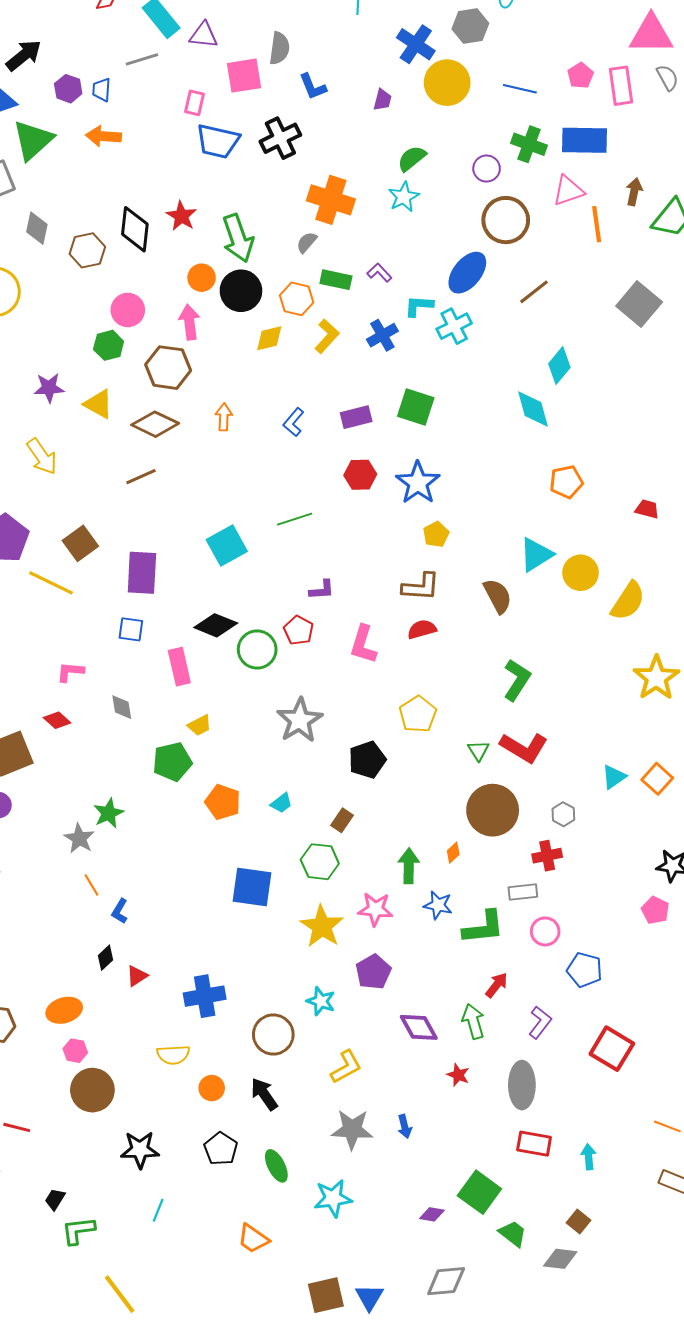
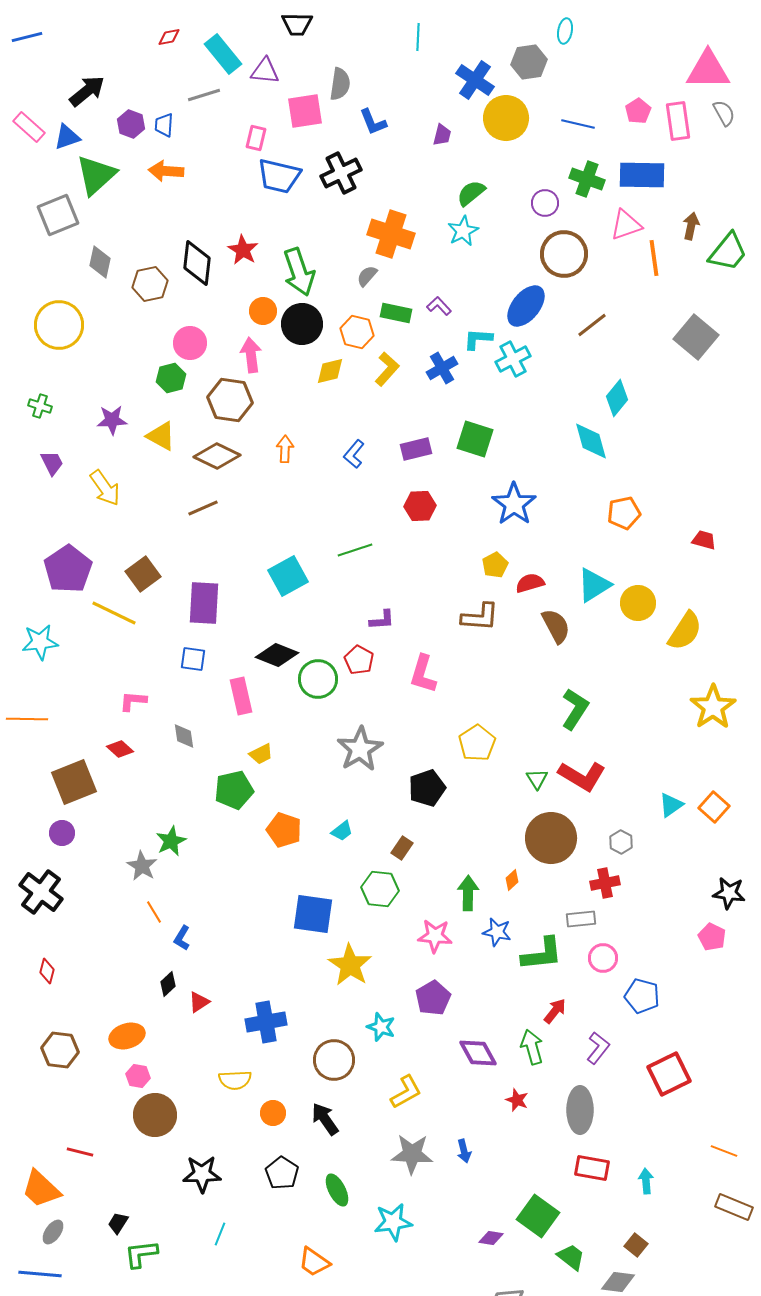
blue star: (418, 483) -> (514, 504), moved
red semicircle: (422, 629) -> (530, 583), moved
yellow star: (322, 926) -> (350, 965), moved
red square: (612, 1049) -> (669, 1074), turned 33

